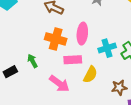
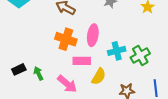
green arrow: (32, 61) -> (38, 73), moved

